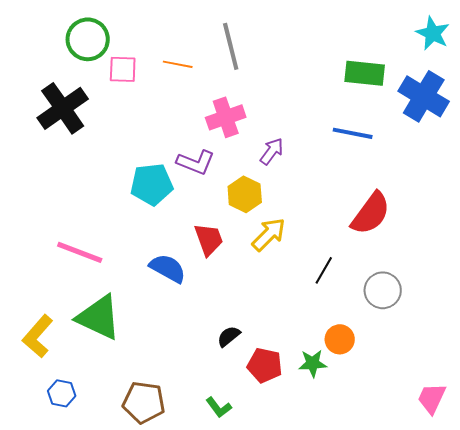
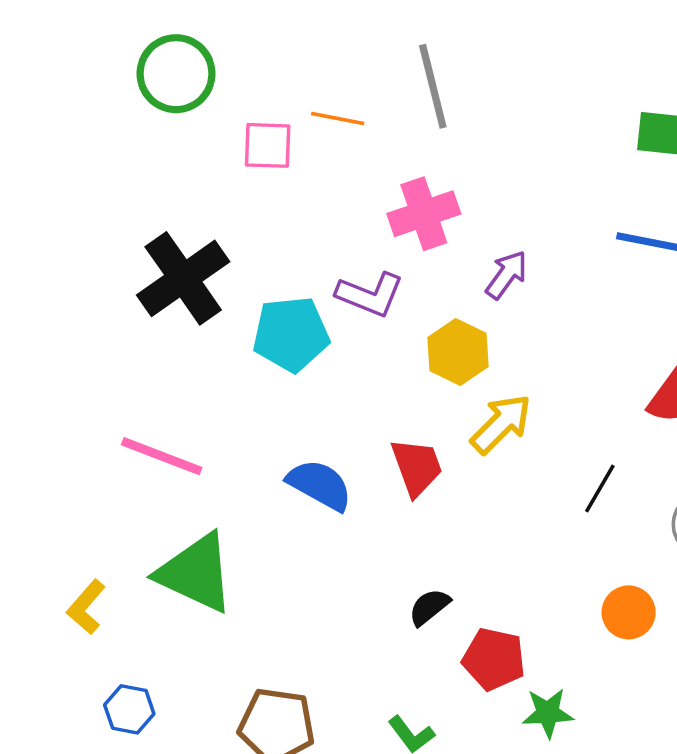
pink square: (123, 69) -> (268, 145), moved
black cross: (63, 108) -> (183, 278), moved
red trapezoid: (209, 239) -> (417, 467), moved
yellow L-shape: (38, 336) -> (86, 607), size x0.7
green star: (313, 363) -> (548, 713), moved

